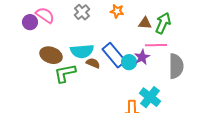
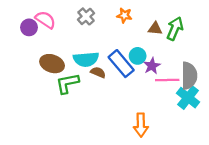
pink line: (156, 45) -> (167, 80), moved
cyan circle: (129, 62) -> (138, 56), moved
cyan cross: (150, 97) -> (188, 98), moved

